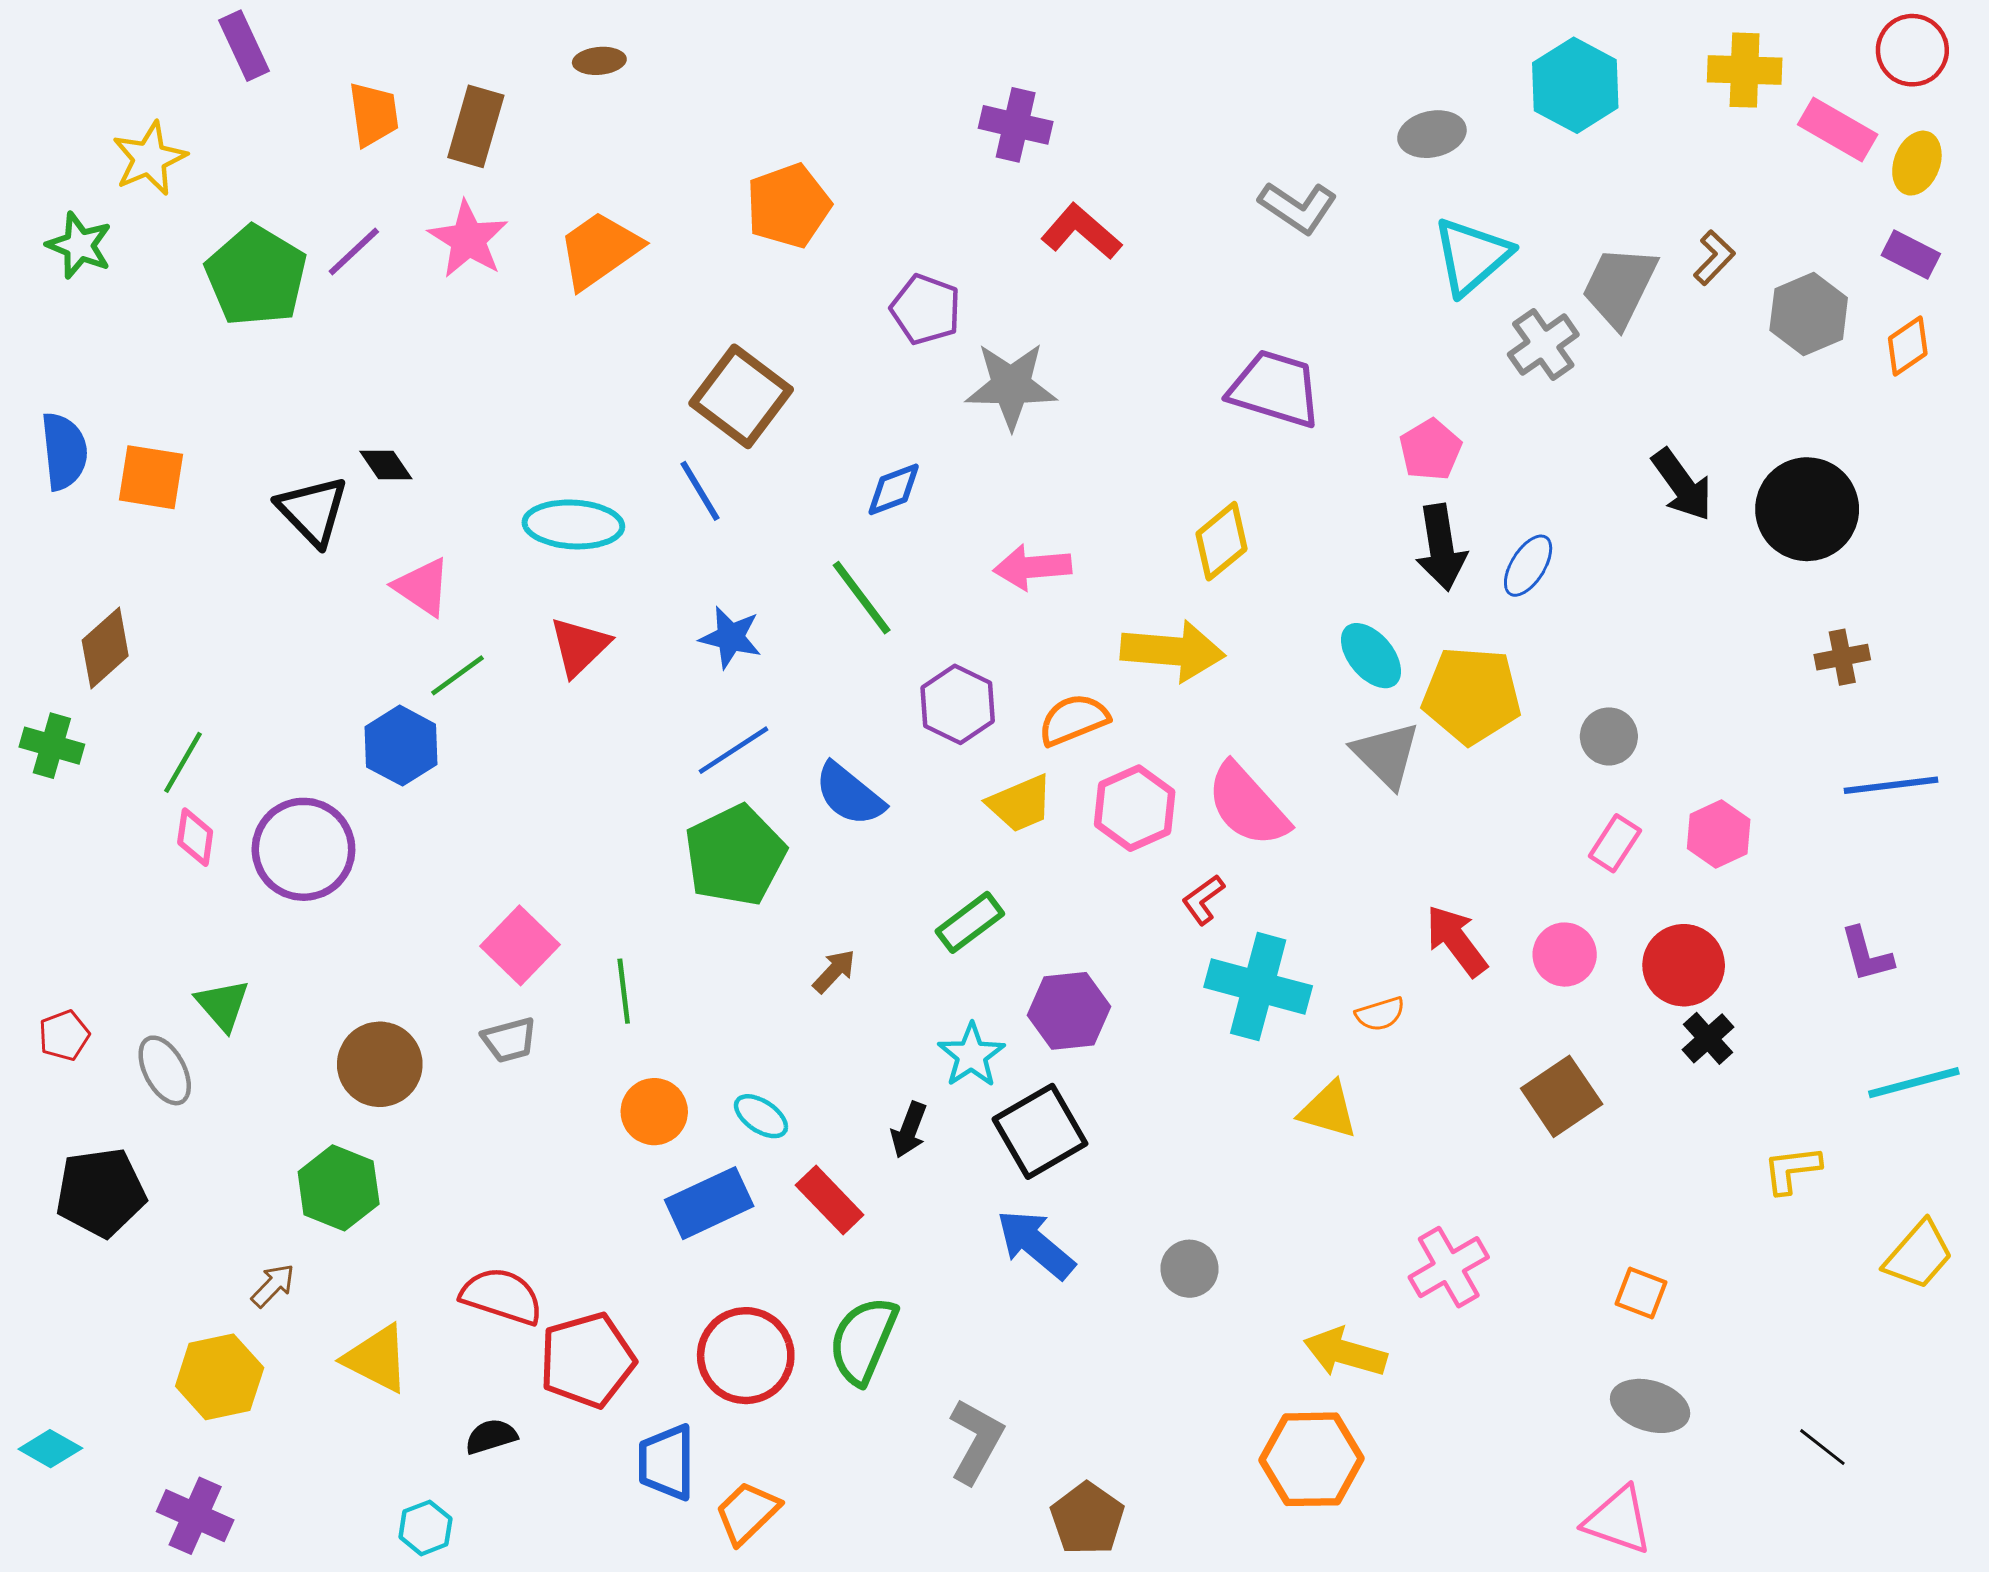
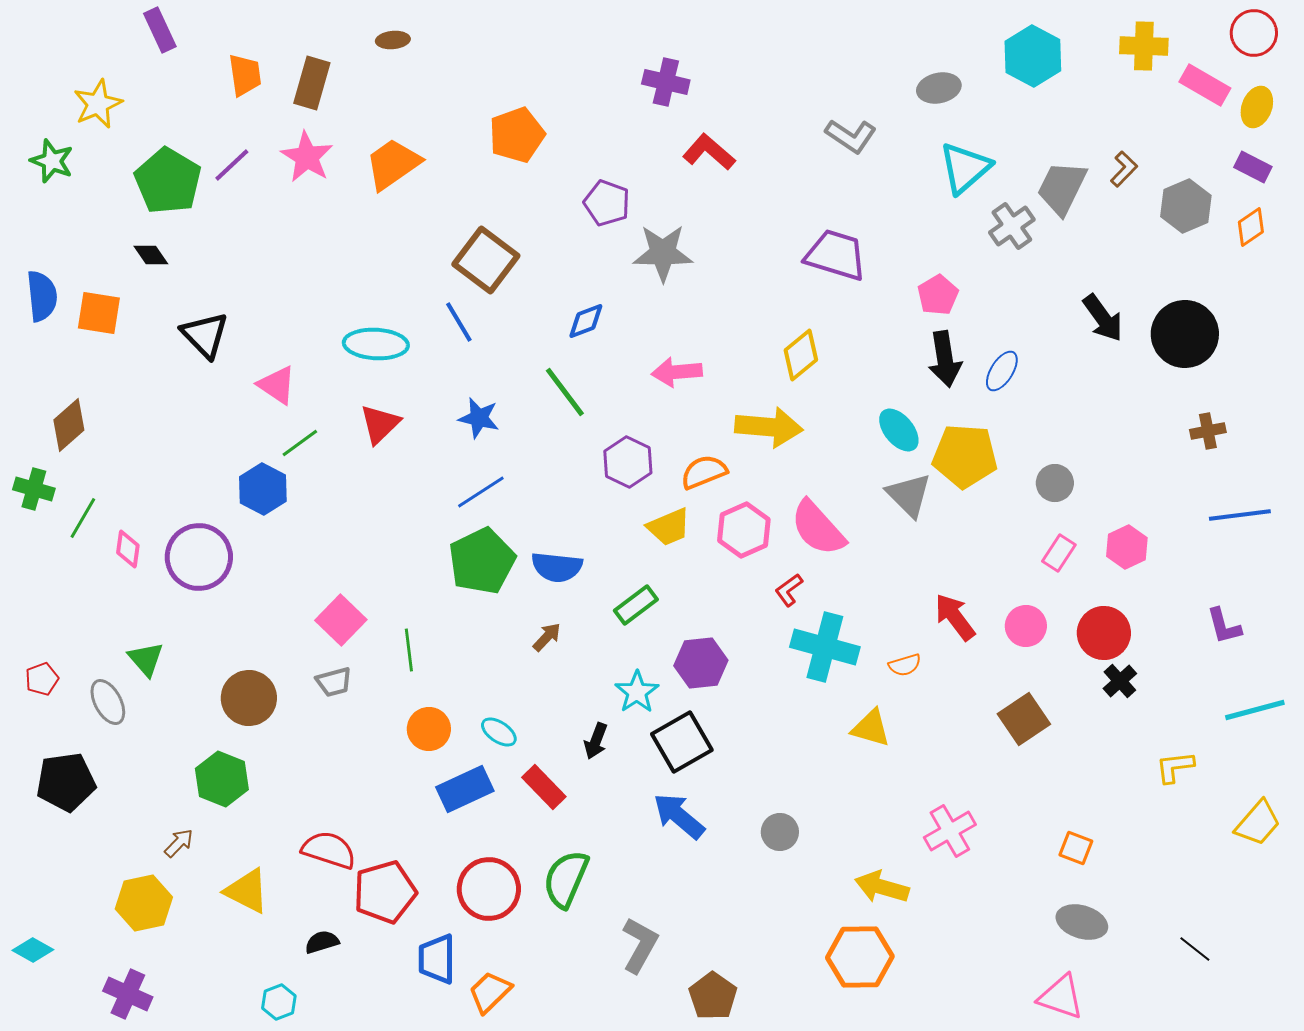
black diamond: (386, 465) -> (151, 255), moved
green line: (183, 762) -> (83, 518), moved
blue semicircle: (849, 794) -> (557, 567), moved, turned -33

